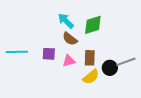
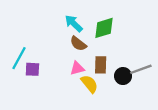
cyan line: (17, 52) -> (19, 58), turned -60
purple square: (49, 54) -> (32, 69), moved
yellow semicircle: (91, 77) -> (89, 84), moved, turned -90

